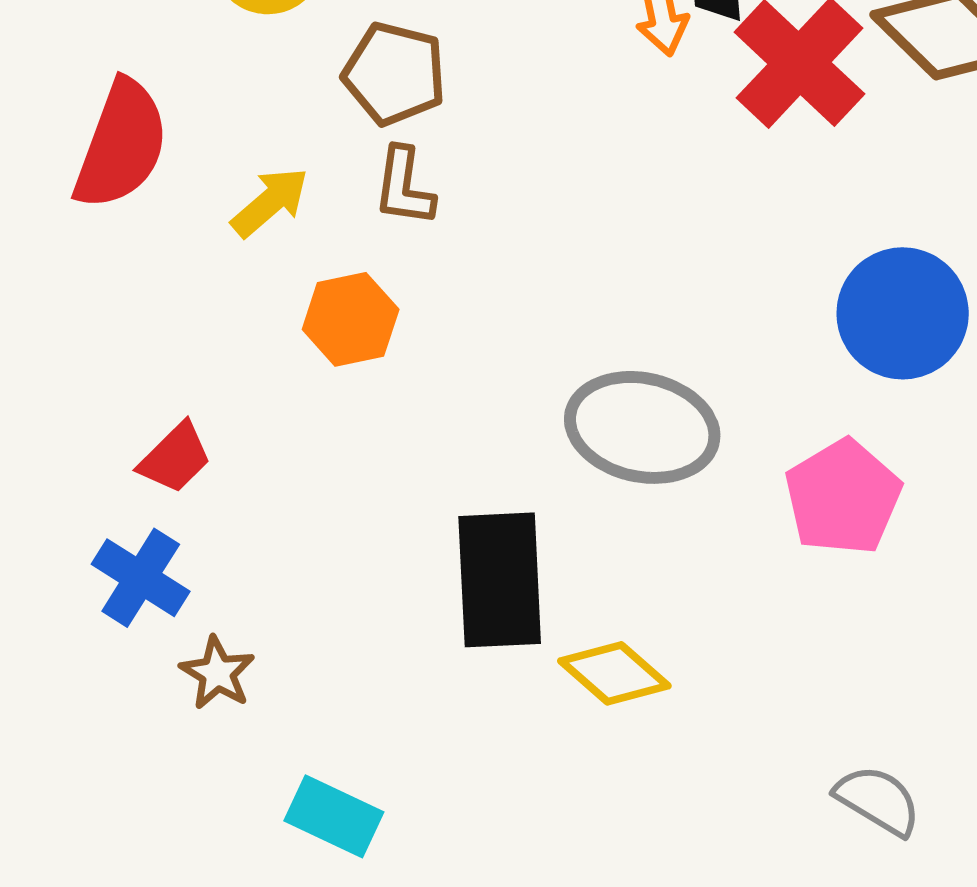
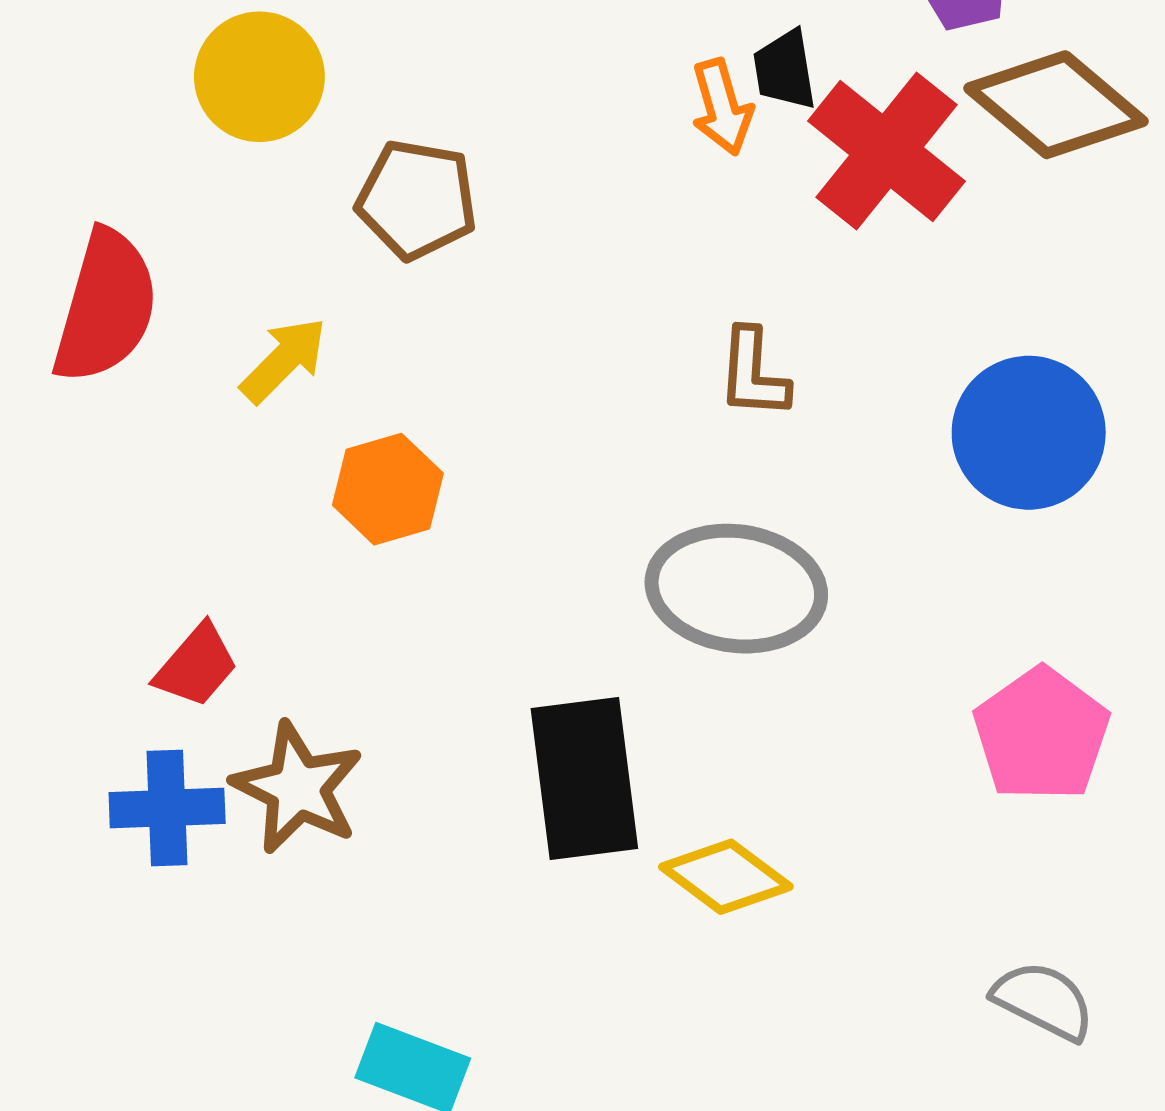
brown L-shape: (404, 187) -> (753, 374), moved
pink pentagon: (843, 497) -> (1041, 734), moved
blue cross: (141, 578) -> (167, 808), turned -30
brown star: (217, 673) -> (298, 788), moved, size x1.5

